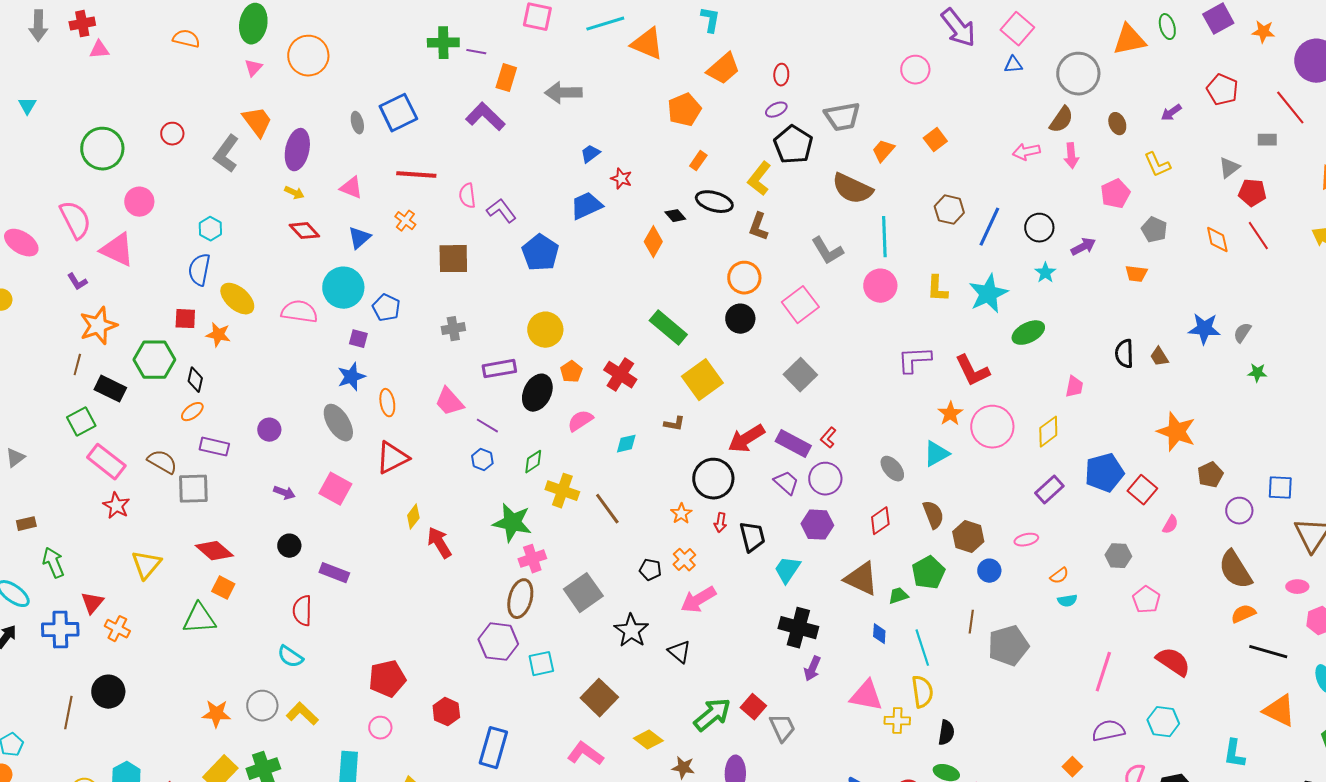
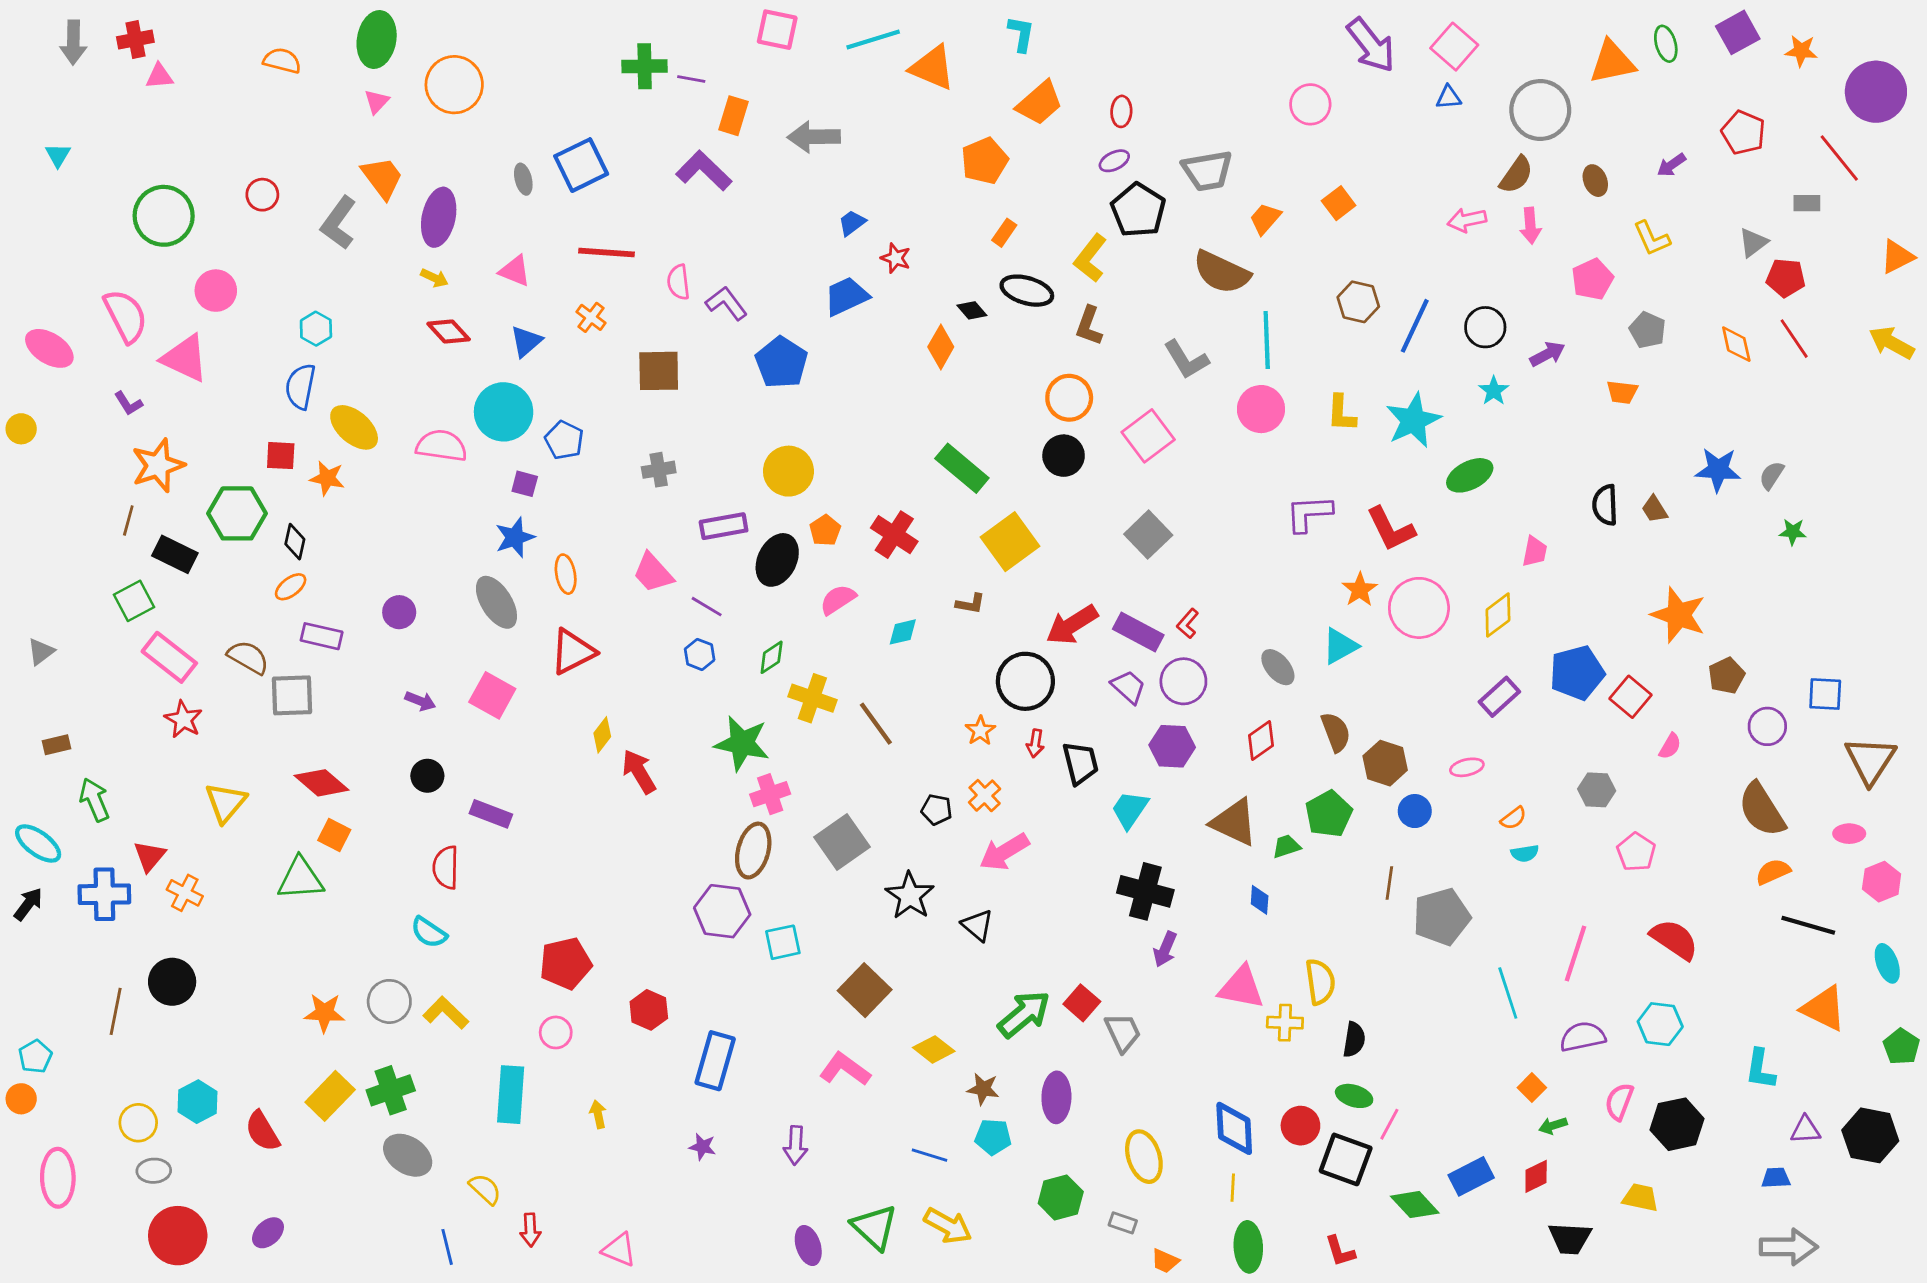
cyan line: (922, 648) -> (1508, 993), moved

